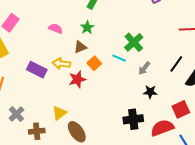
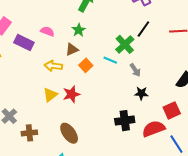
black line: (176, 64) -> (143, 29), moved
gray arrow: (144, 68) -> (135, 70), turned -72
purple rectangle: (37, 70) -> (24, 43), moved
red star: (77, 79) -> (71, 94), moved
yellow triangle: (59, 113) -> (50, 95), moved

